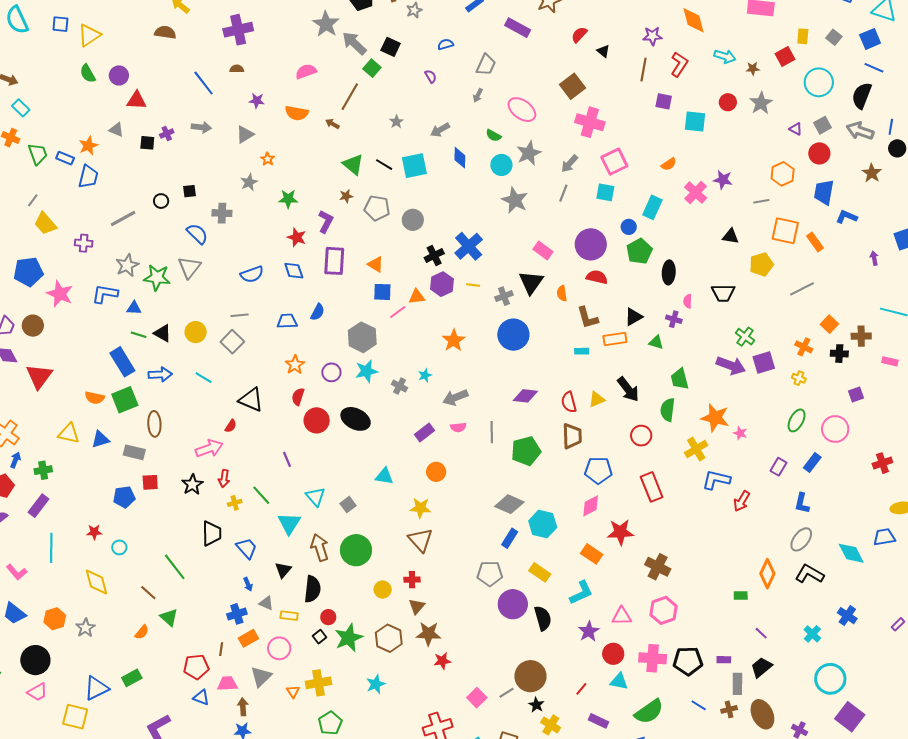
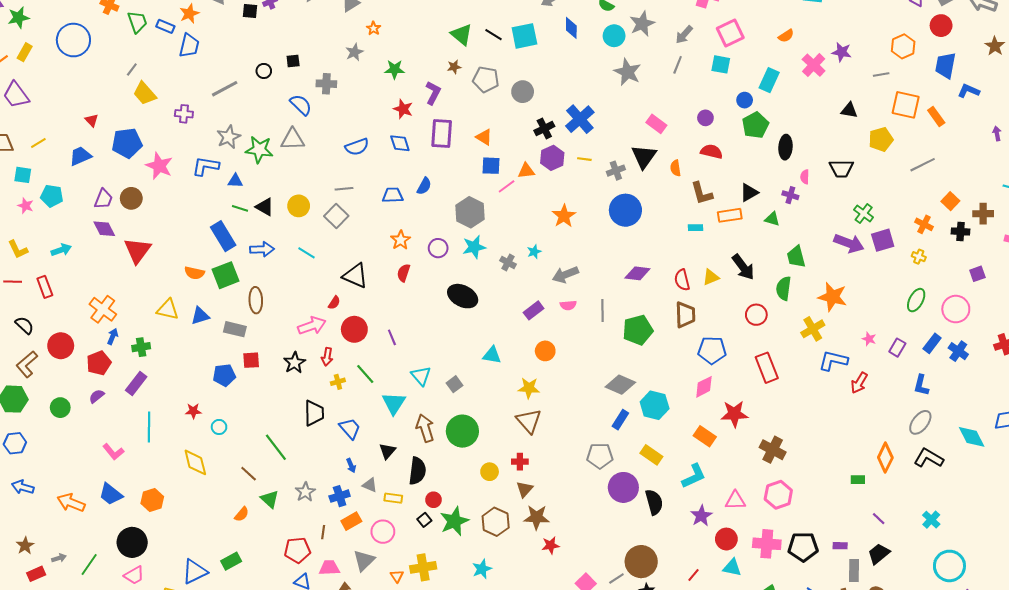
purple circle: (591, 244) -> (705, 118), size x0.5
gray triangle: (189, 267) -> (293, 139), turned 50
red circle: (317, 420) -> (354, 329), moved
pink star: (740, 433) -> (869, 339), moved
blue cross: (847, 616) -> (958, 351), moved
gray star: (85, 628) -> (305, 492), moved

